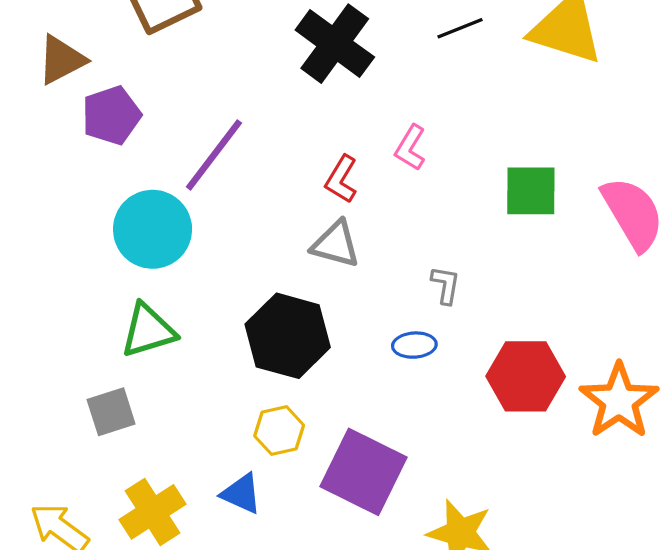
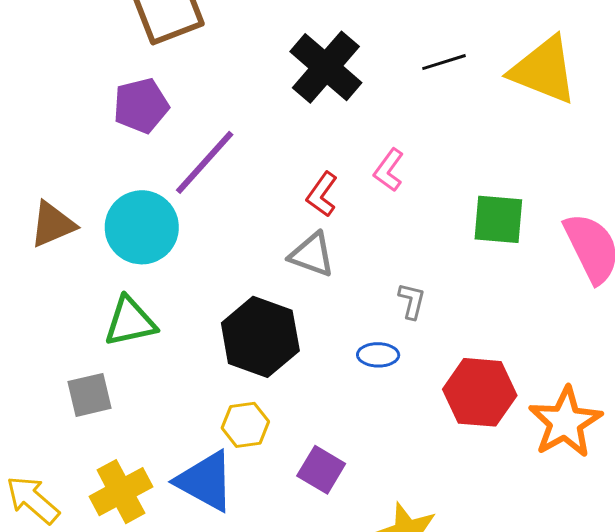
brown triangle: (61, 60) -> (53, 224), moved
purple pentagon: (111, 115) -> (141, 106), moved
purple square: (363, 472) -> (321, 470), size x0.6
blue triangle: (241, 494) -> (205, 481), size x1.6

